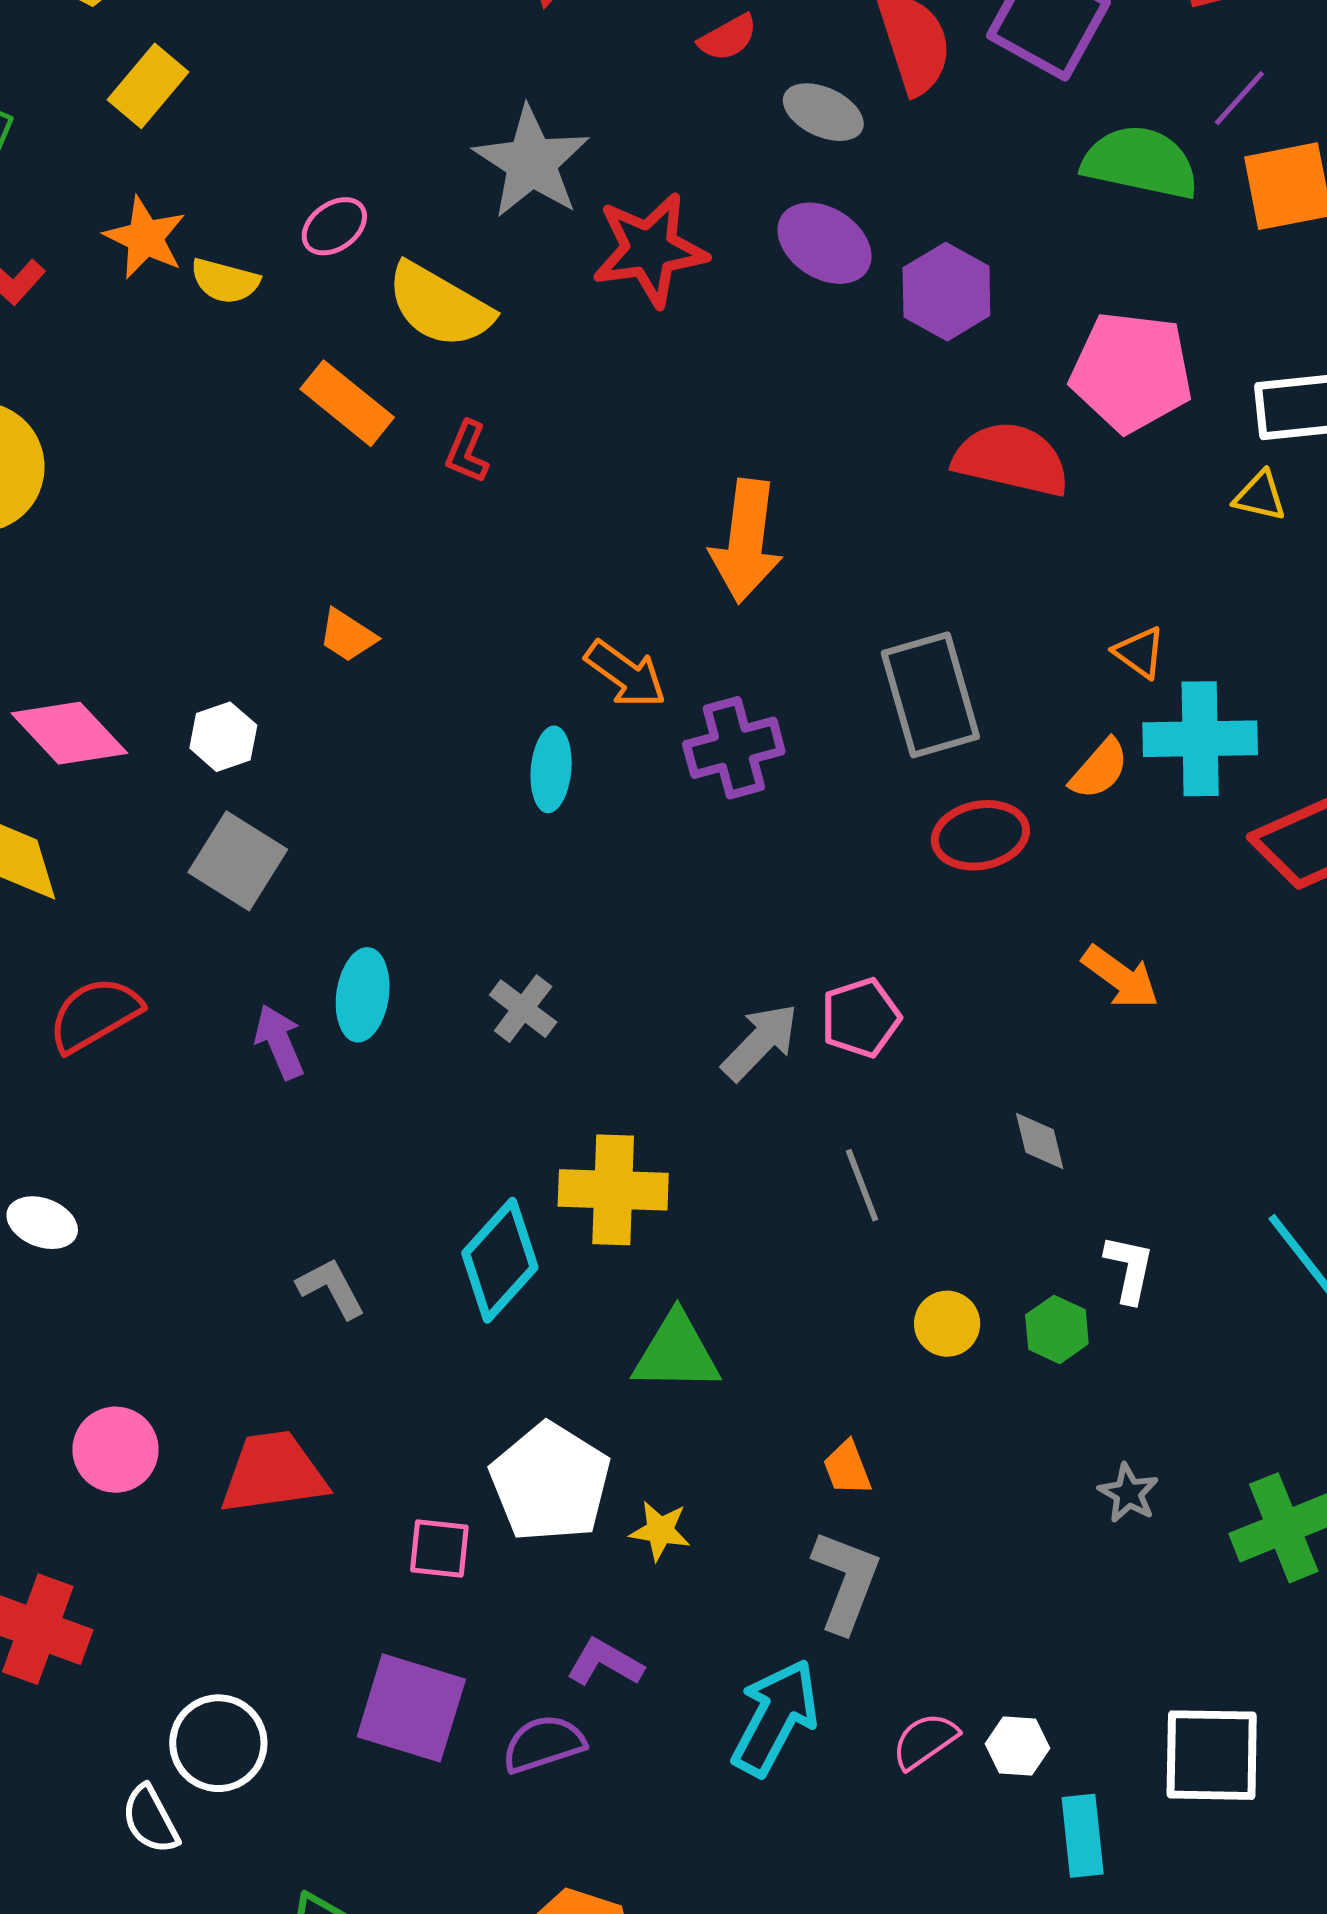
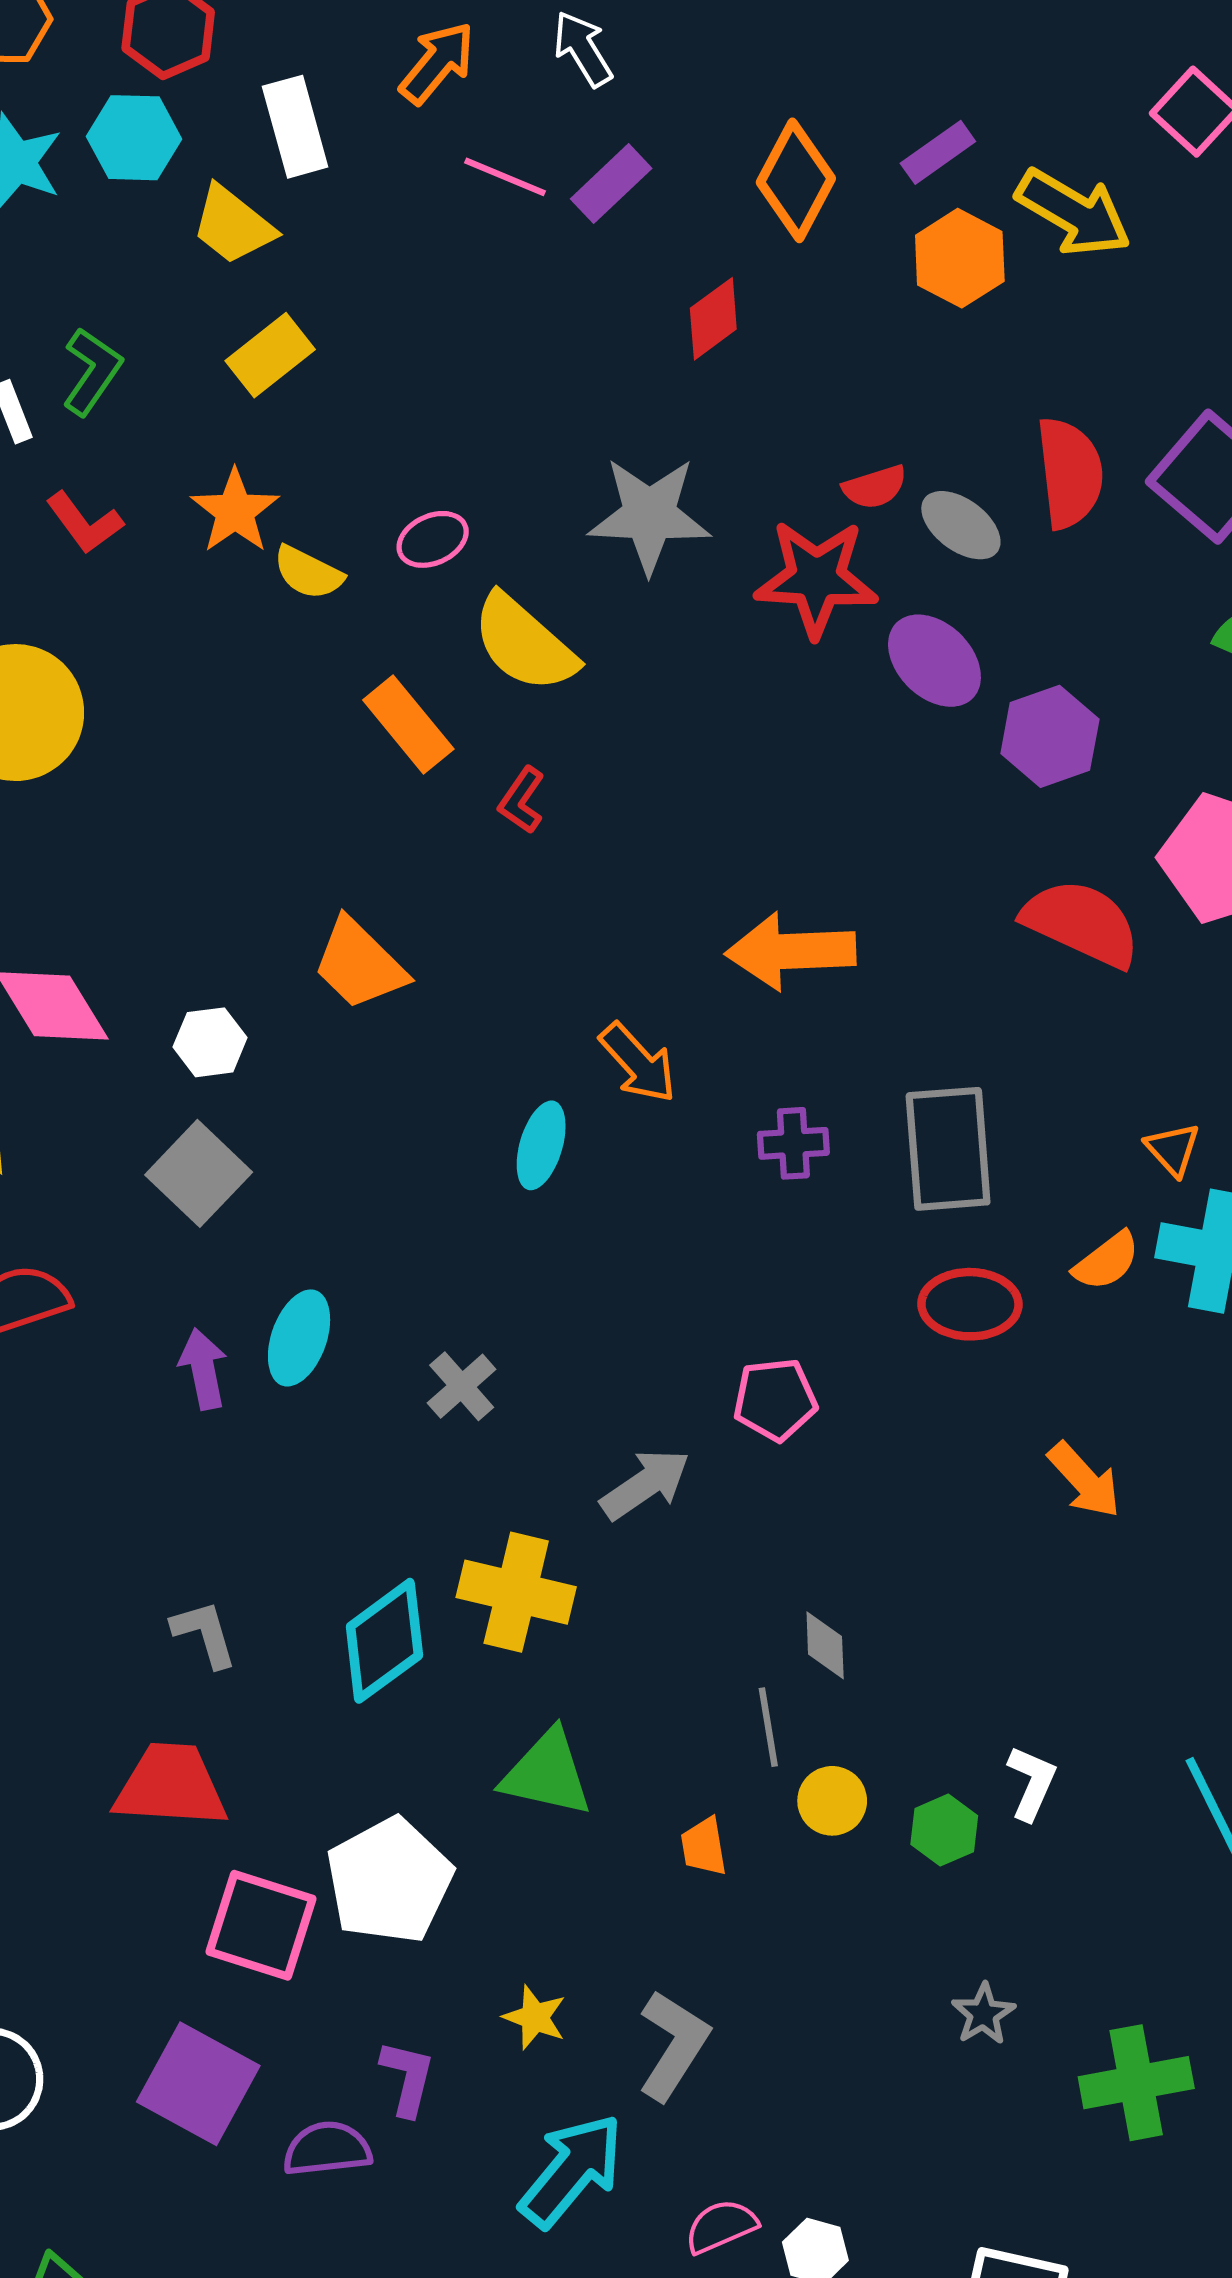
red semicircle: (728, 38) -> (875, 487), moved
gray star: (531, 162) -> (649, 515), turned 30
red star: (650, 250) -> (816, 578), moved
orange arrow: (746, 541) -> (791, 951), turned 69
orange trapezoid: (347, 635) -> (359, 964), size x1.6
purple cross: (734, 748) -> (793, 1143), moved, size x0.7
pink pentagon: (861, 1018) -> (775, 1400), moved
gray arrow: (760, 1042) -> (645, 1484), moved
gray diamond: (1040, 1141) -> (825, 1645), moved
gray line: (862, 1185) -> (768, 1727), moved
orange trapezoid: (847, 1468) -> (704, 1847), moved
red trapezoid: (273, 1473) -> (171, 1786), moved
yellow star: (660, 1531) -> (535, 2017), moved
pink square: (439, 1549) -> (261, 1925), size x1.6
purple L-shape: (605, 1663) -> (408, 2078), turned 62

